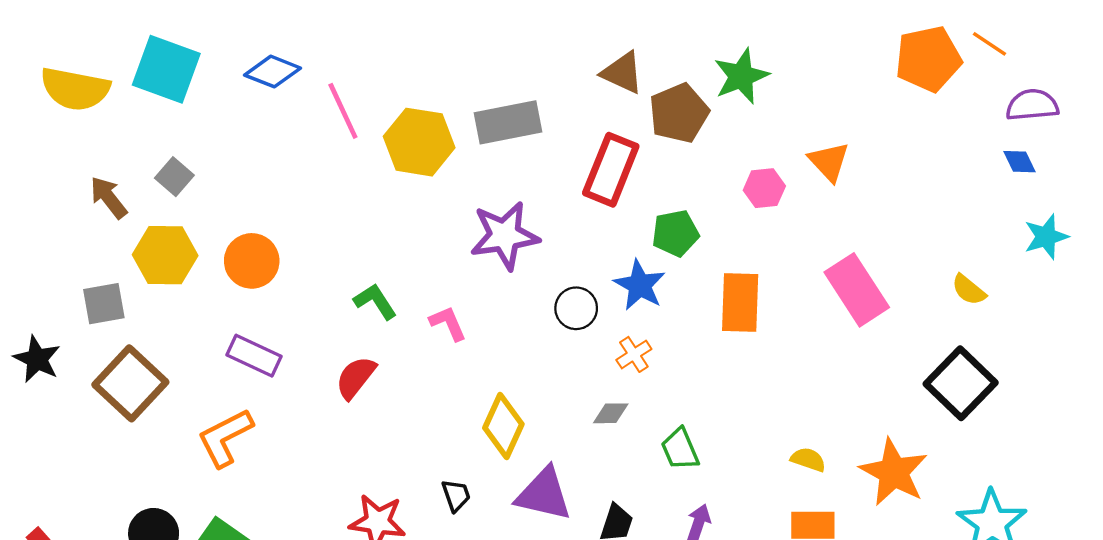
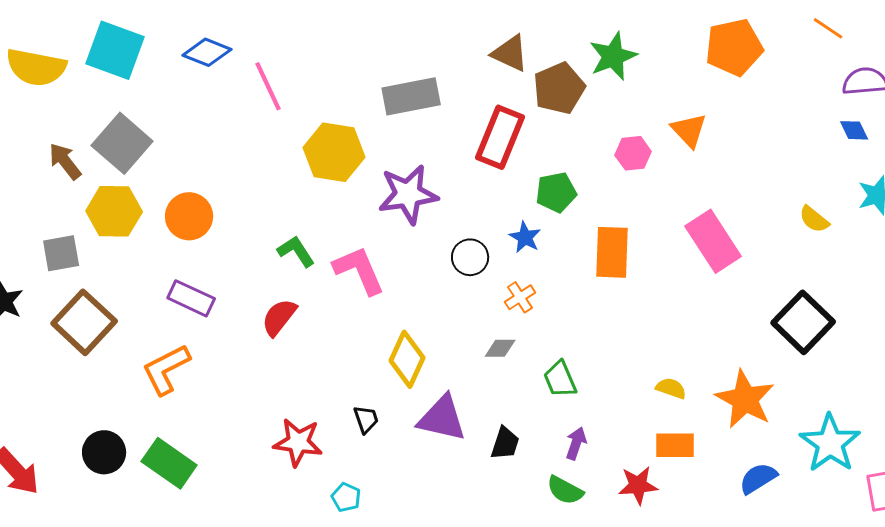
orange pentagon: (928, 59) -> (734, 47), moved
yellow hexagon: (419, 142) -> (334, 152), moved
gray square: (174, 177) -> (122, 143), size x1.8
blue star: (640, 285) -> (525, 237), size x0.7
yellow semicircle: (969, 290) -> (814, 219), moved
pink L-shape: (448, 323) -> (359, 270), size x1.6

